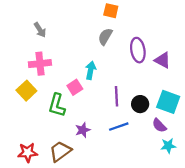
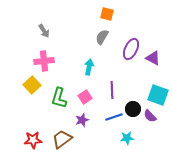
purple ellipse: (138, 50) -> (131, 49), turned 35
pink square: (75, 87) -> (85, 97), moved
black circle: (140, 104) -> (133, 109), moved
cyan star: (168, 146) -> (127, 138), moved

